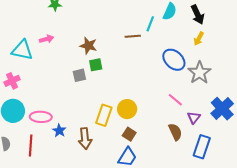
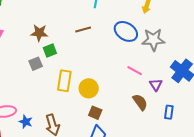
brown line: (133, 36) -> (83, 30), moved
gray star: (199, 73) -> (153, 40), turned -30
yellow rectangle: (104, 115) -> (64, 81), moved
blue rectangle: (202, 147) -> (169, 112), size x0.6

